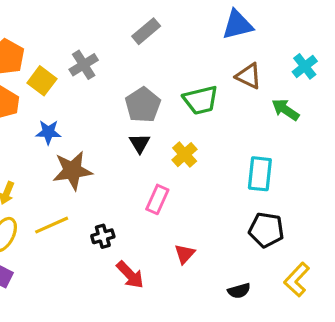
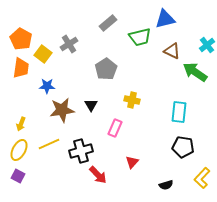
green trapezoid: (201, 100) -> (140, 37), moved
green arrow: (286, 110) -> (195, 72), size x1.4
black triangle: (140, 143) -> (91, 105), moved
yellow cross: (185, 155) -> (132, 100), turned -35
black cross: (103, 236) -> (81, 151), size x1.6

